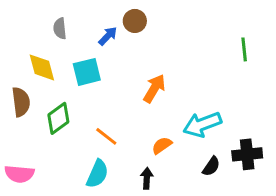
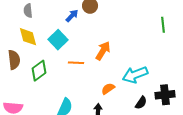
gray semicircle: (60, 28) -> (28, 11), moved
cyan square: (87, 72) -> (58, 40), turned -30
orange line: (106, 136) -> (76, 63), moved, turned -35

